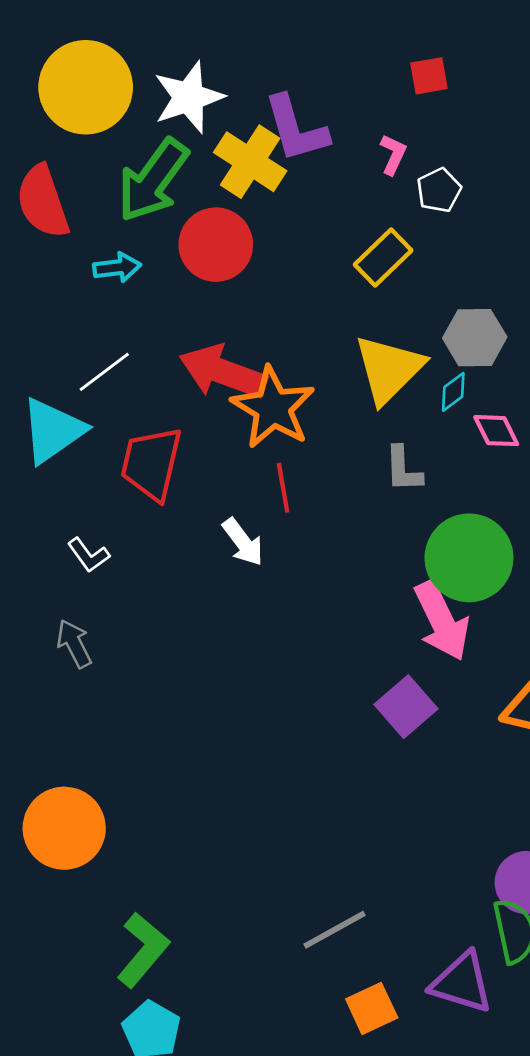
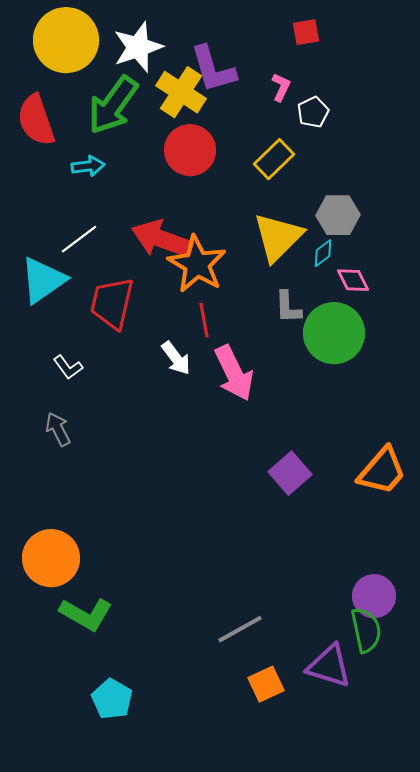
red circle: (216, 245) -> (190, 150), moved
green circle: (469, 558) -> (334, 333), moved
pink arrow: (442, 621) -> (234, 373), moved
green L-shape: (143, 950) -> (86, 614), moved, turned 80

